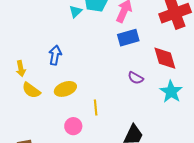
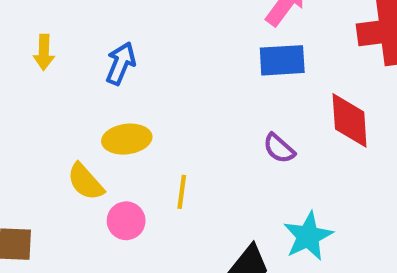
yellow arrow: (21, 69) -> (44, 52), moved
yellow semicircle: (31, 90) -> (85, 182), moved
cyan star: (171, 92) -> (308, 236), moved

